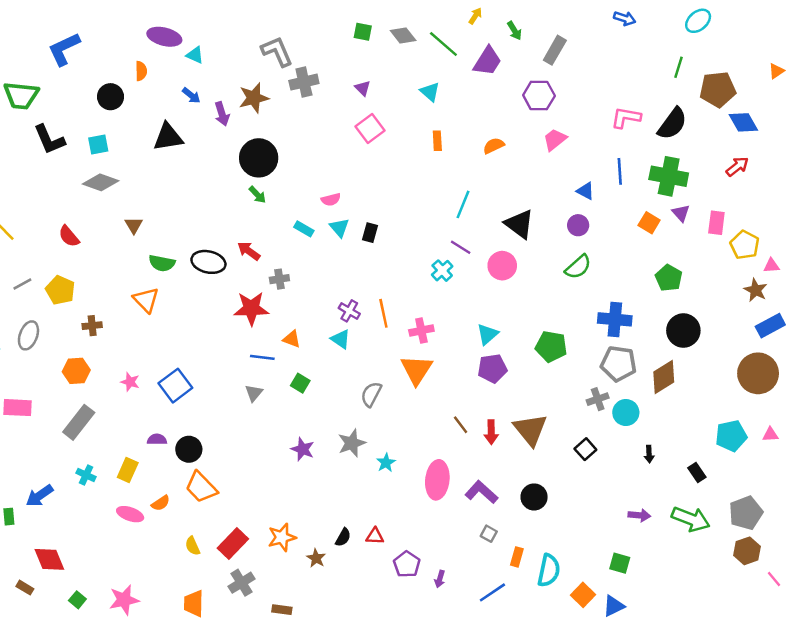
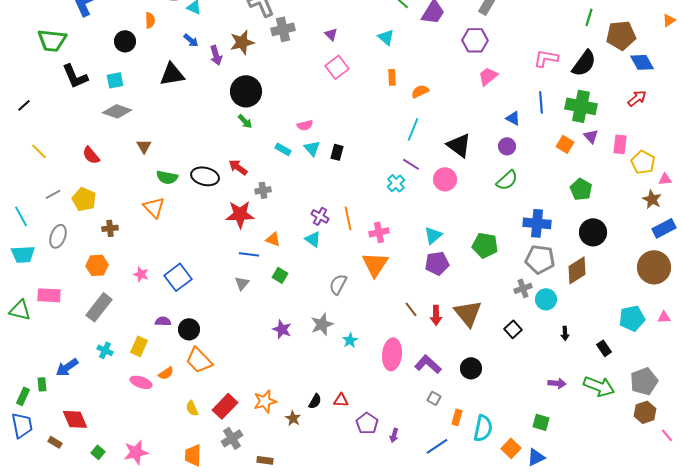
orange semicircle: (494, 146) -> (420, 91), moved

